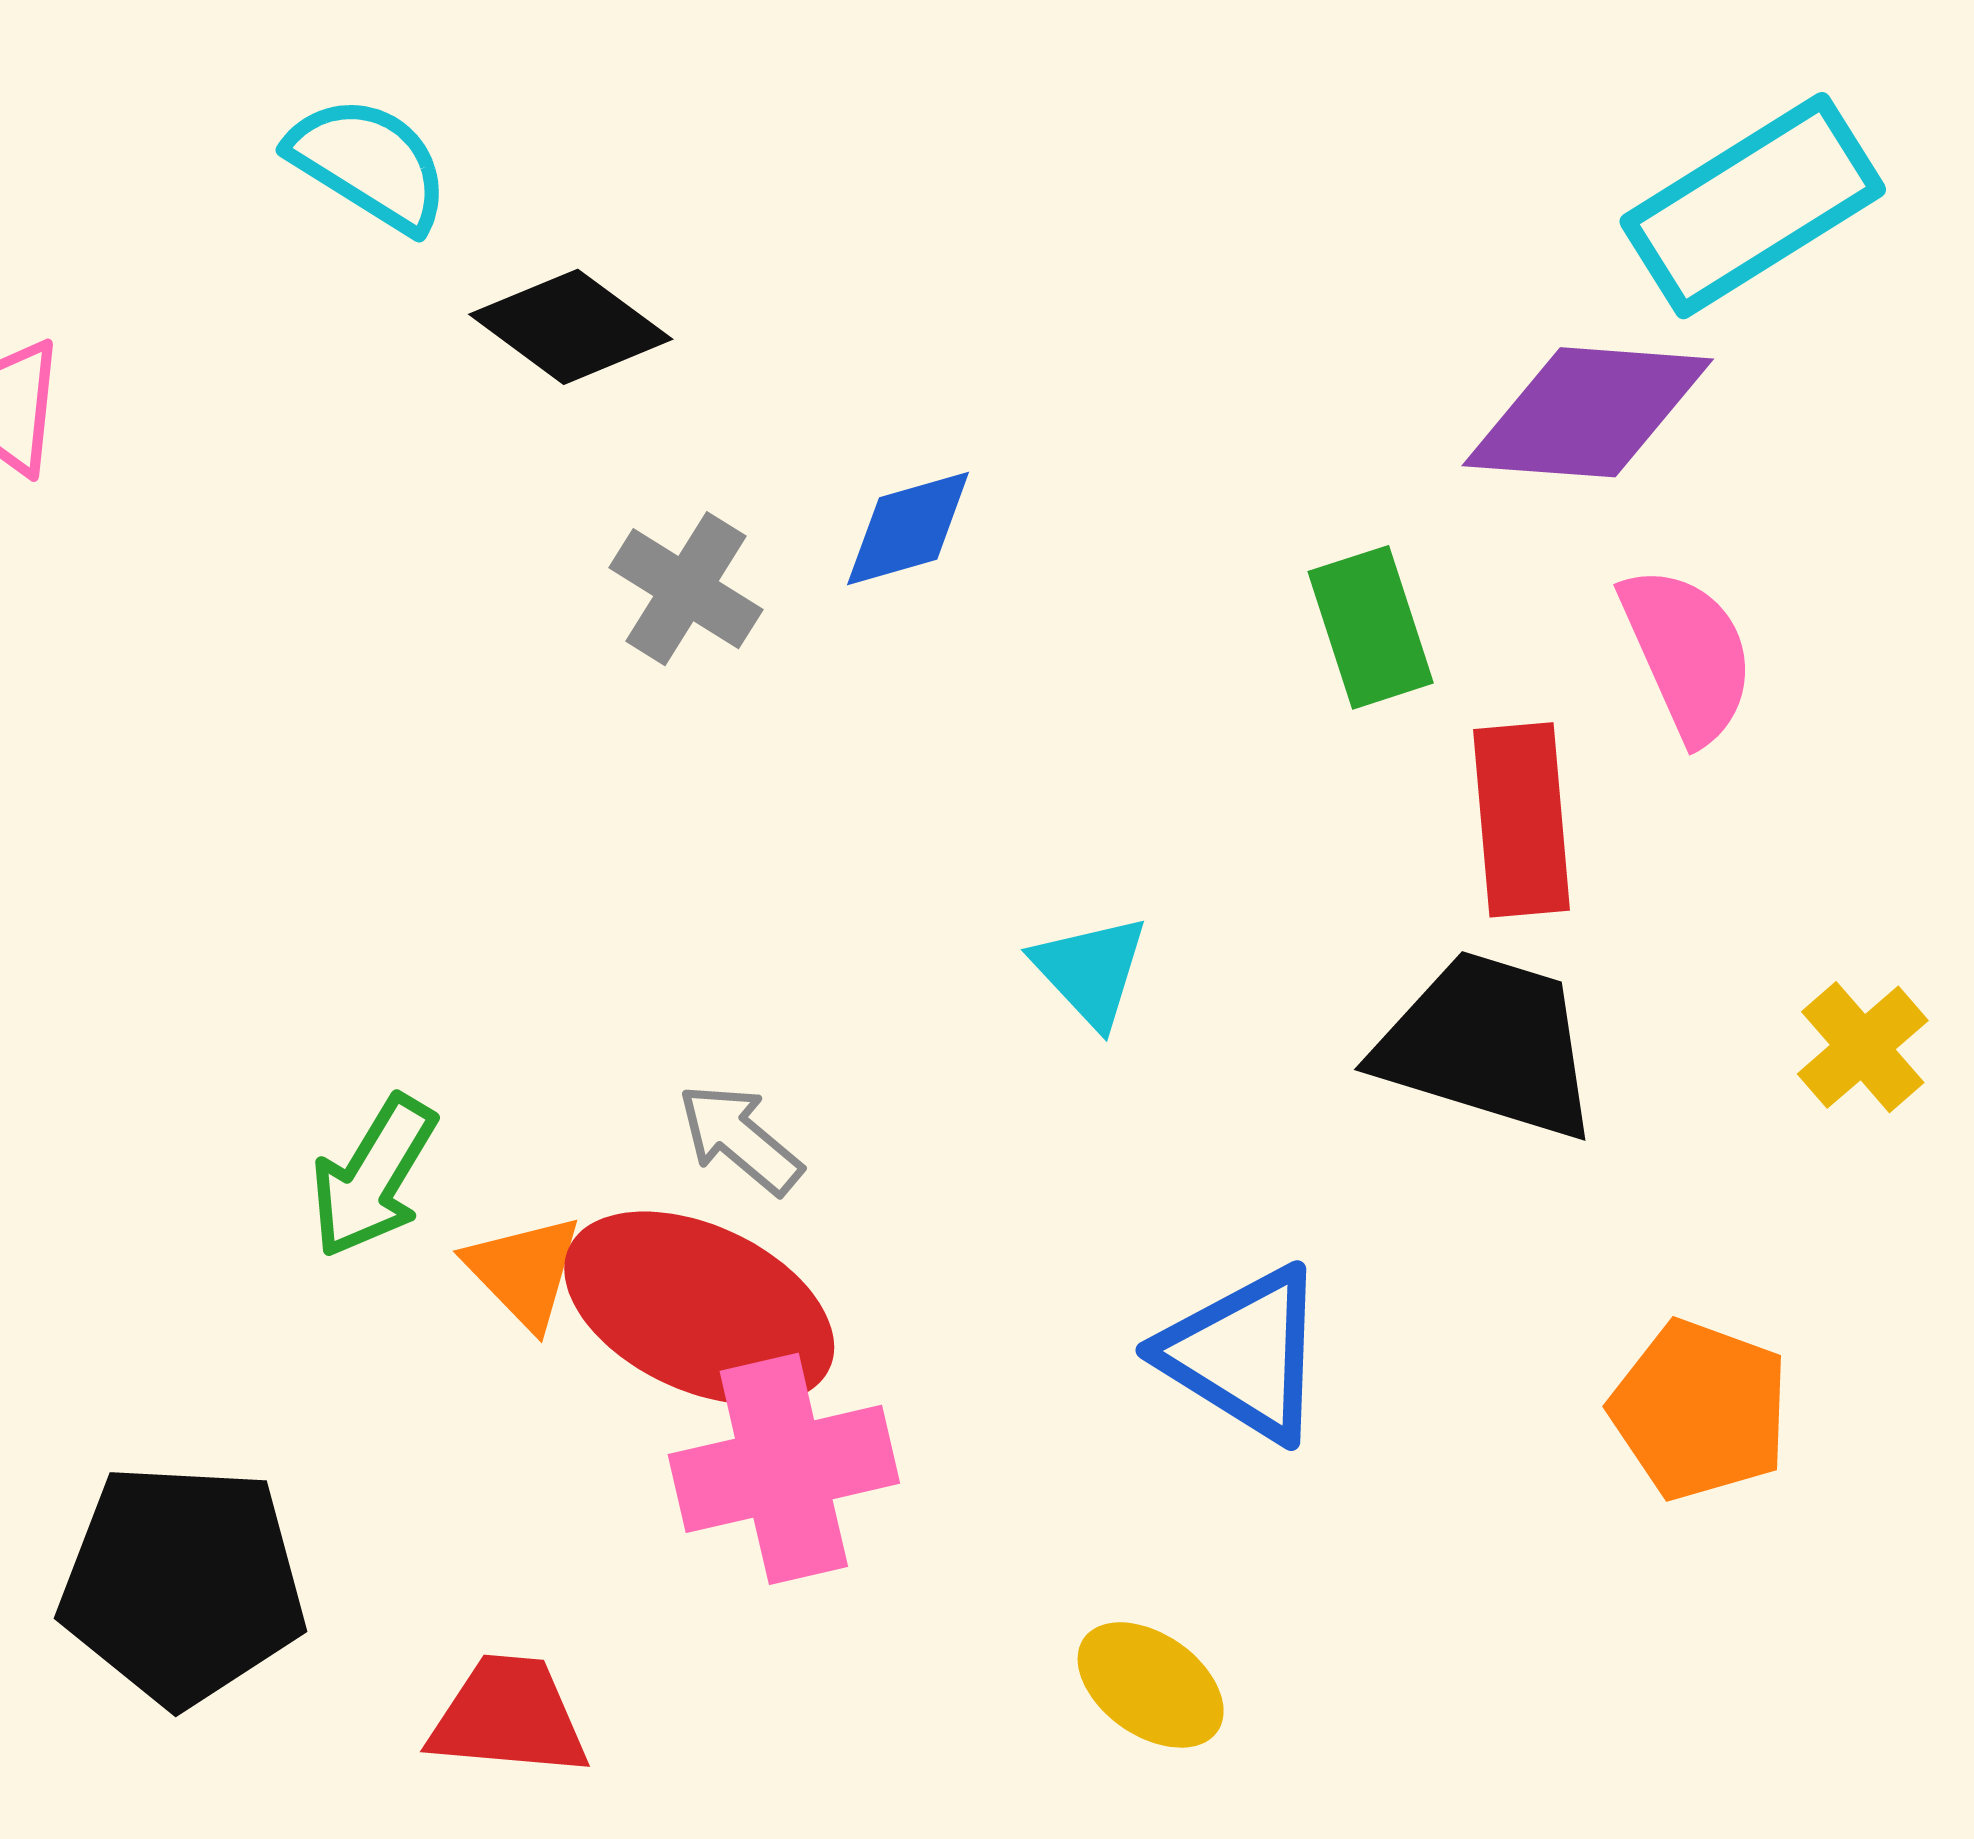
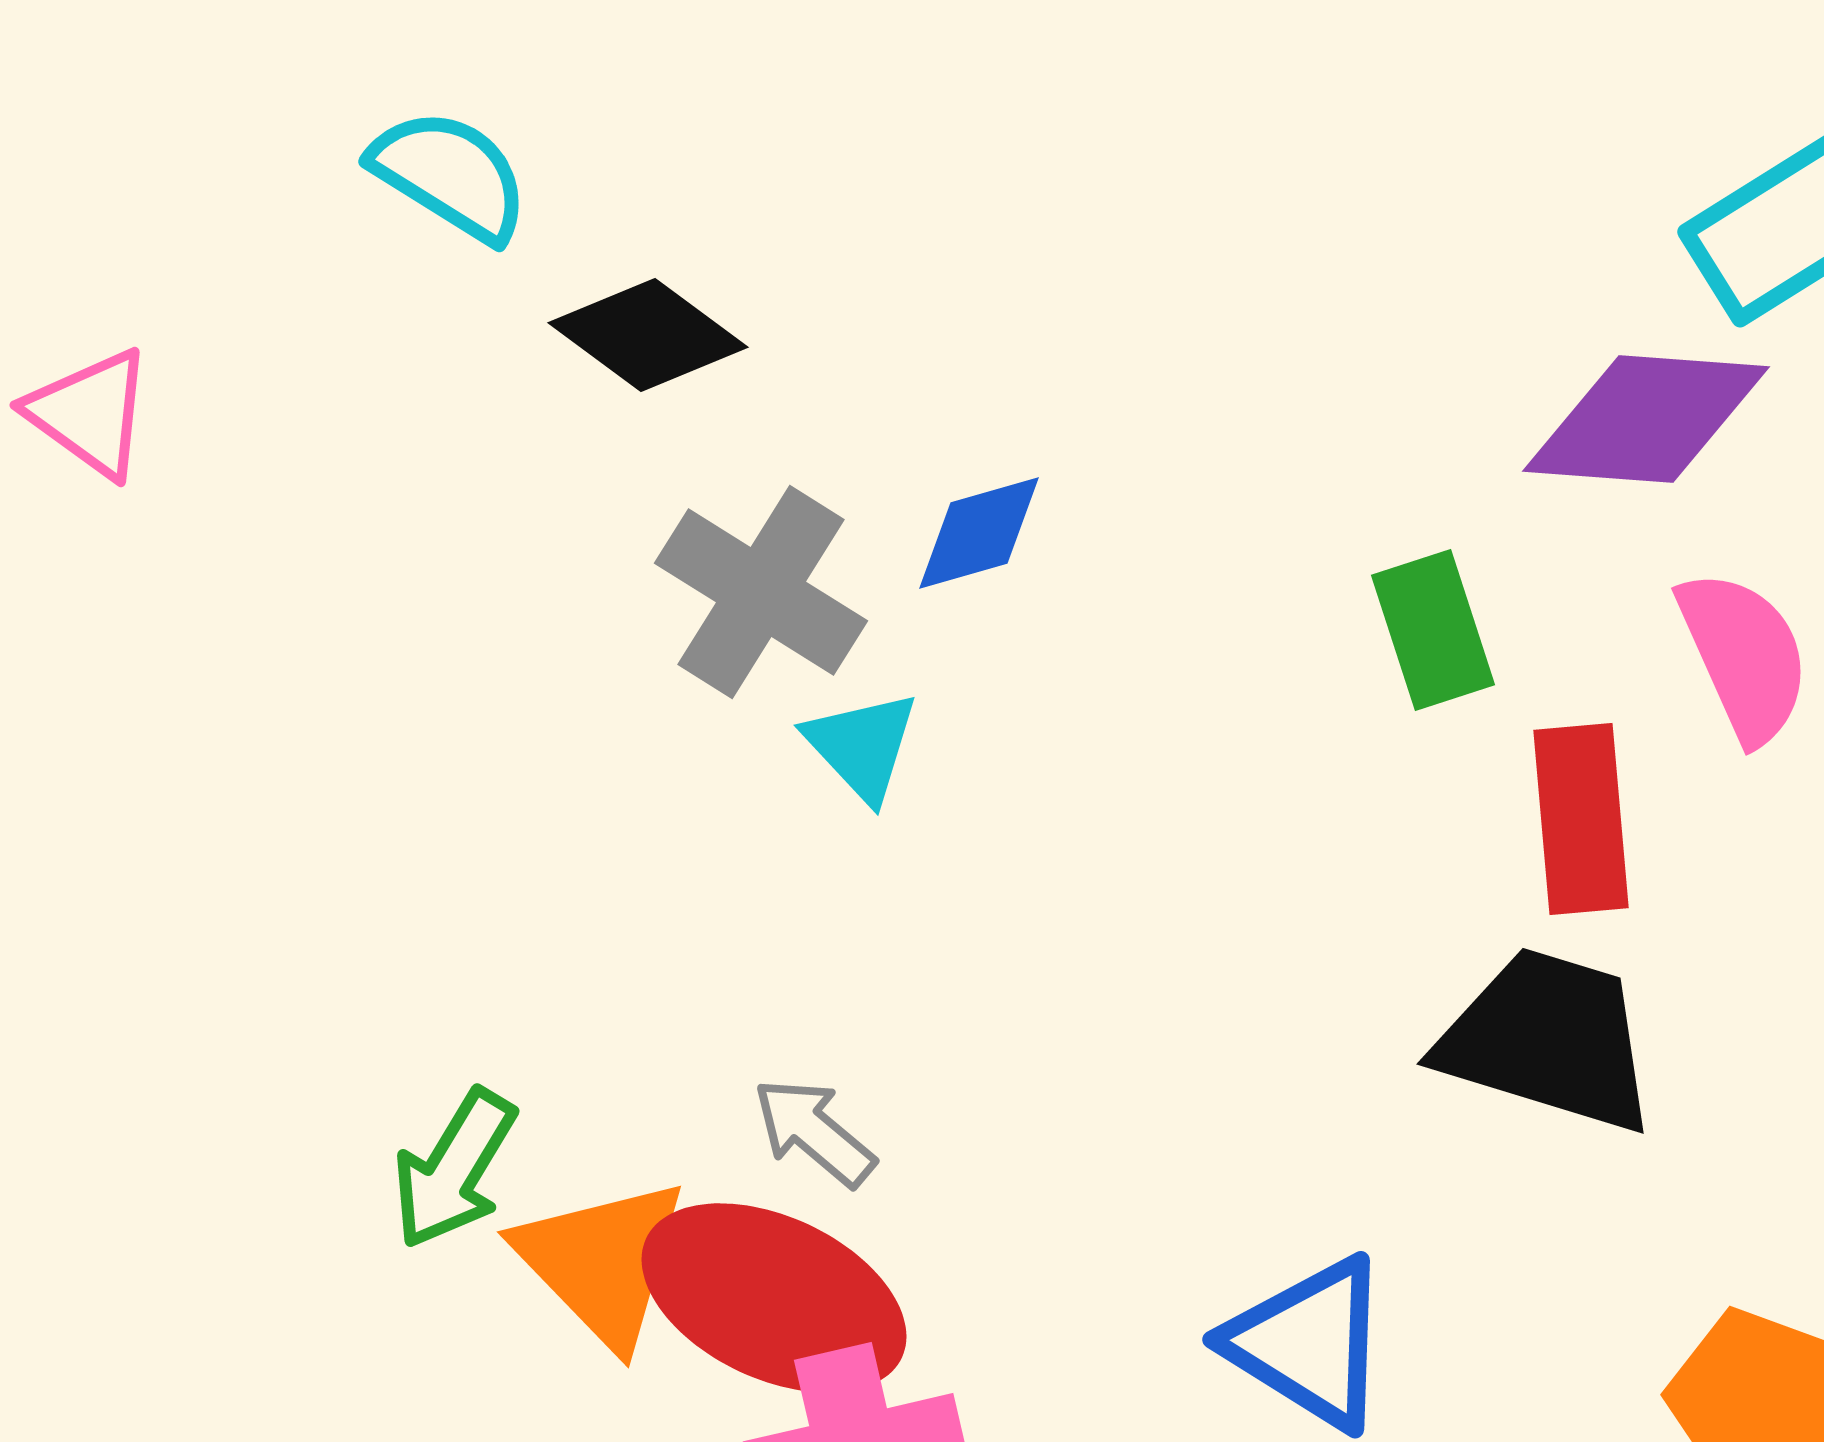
gray cross: (686, 589) -> (761, 592), size x1.4
cyan triangle: (1090, 971) -> (862, 746), moved
orange triangle: (524, 1271) -> (602, 1262), size x1.5

